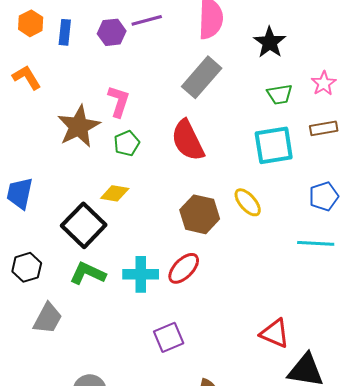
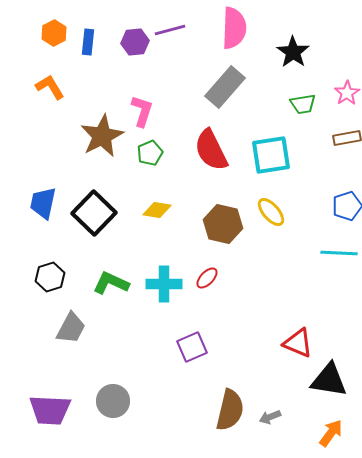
cyan square: (274, 145) -> (271, 155), moved
yellow diamond: (115, 193) -> (157, 210), moved
black square: (84, 225) -> (94, 213), moved
red ellipse: (184, 268) -> (207, 278), size x0.7

